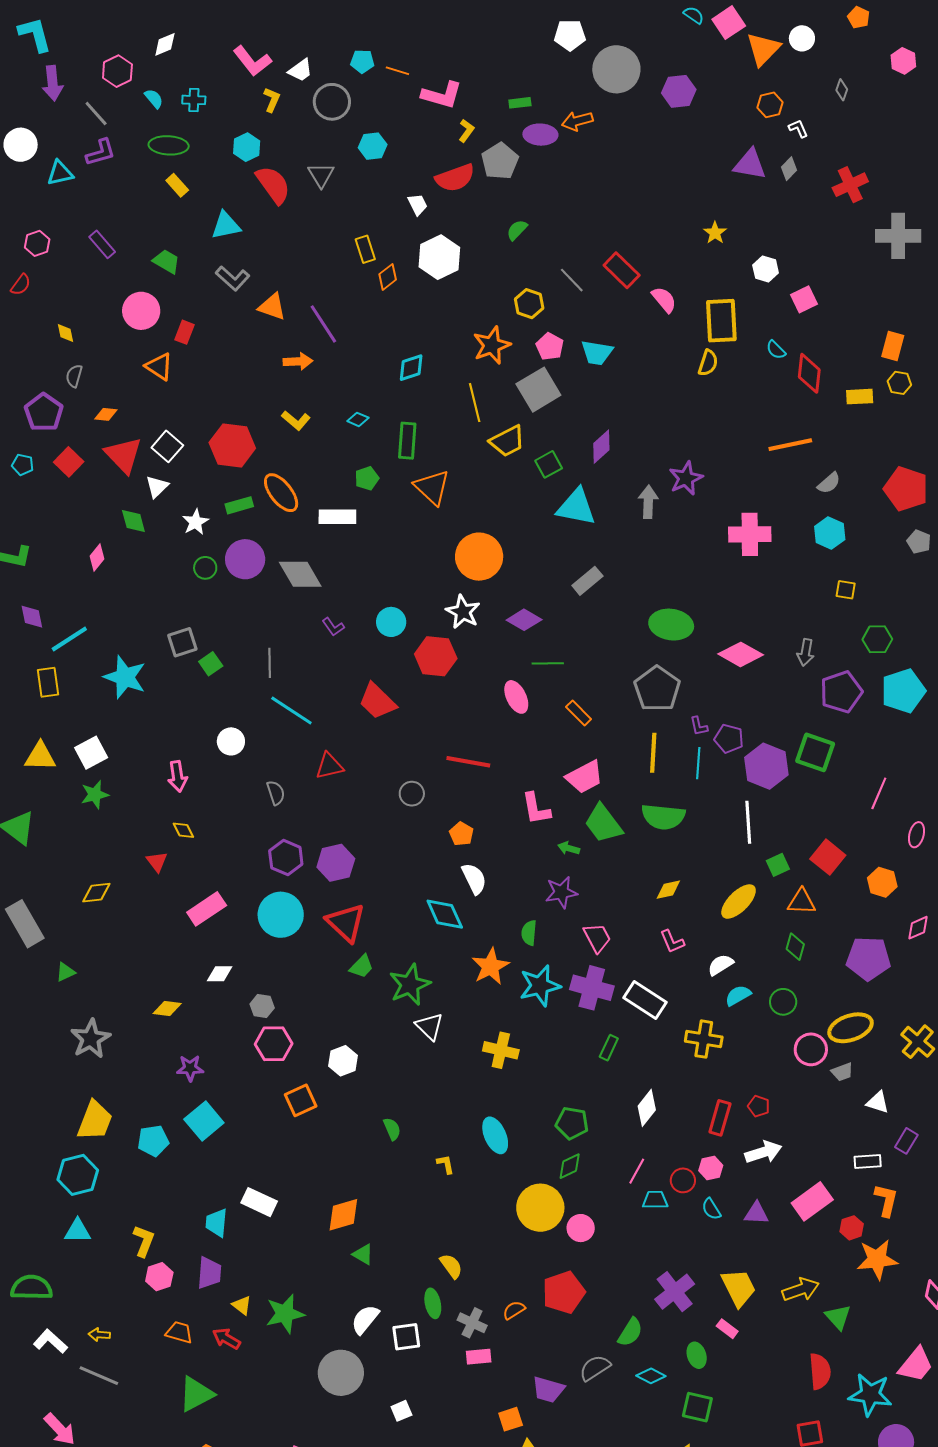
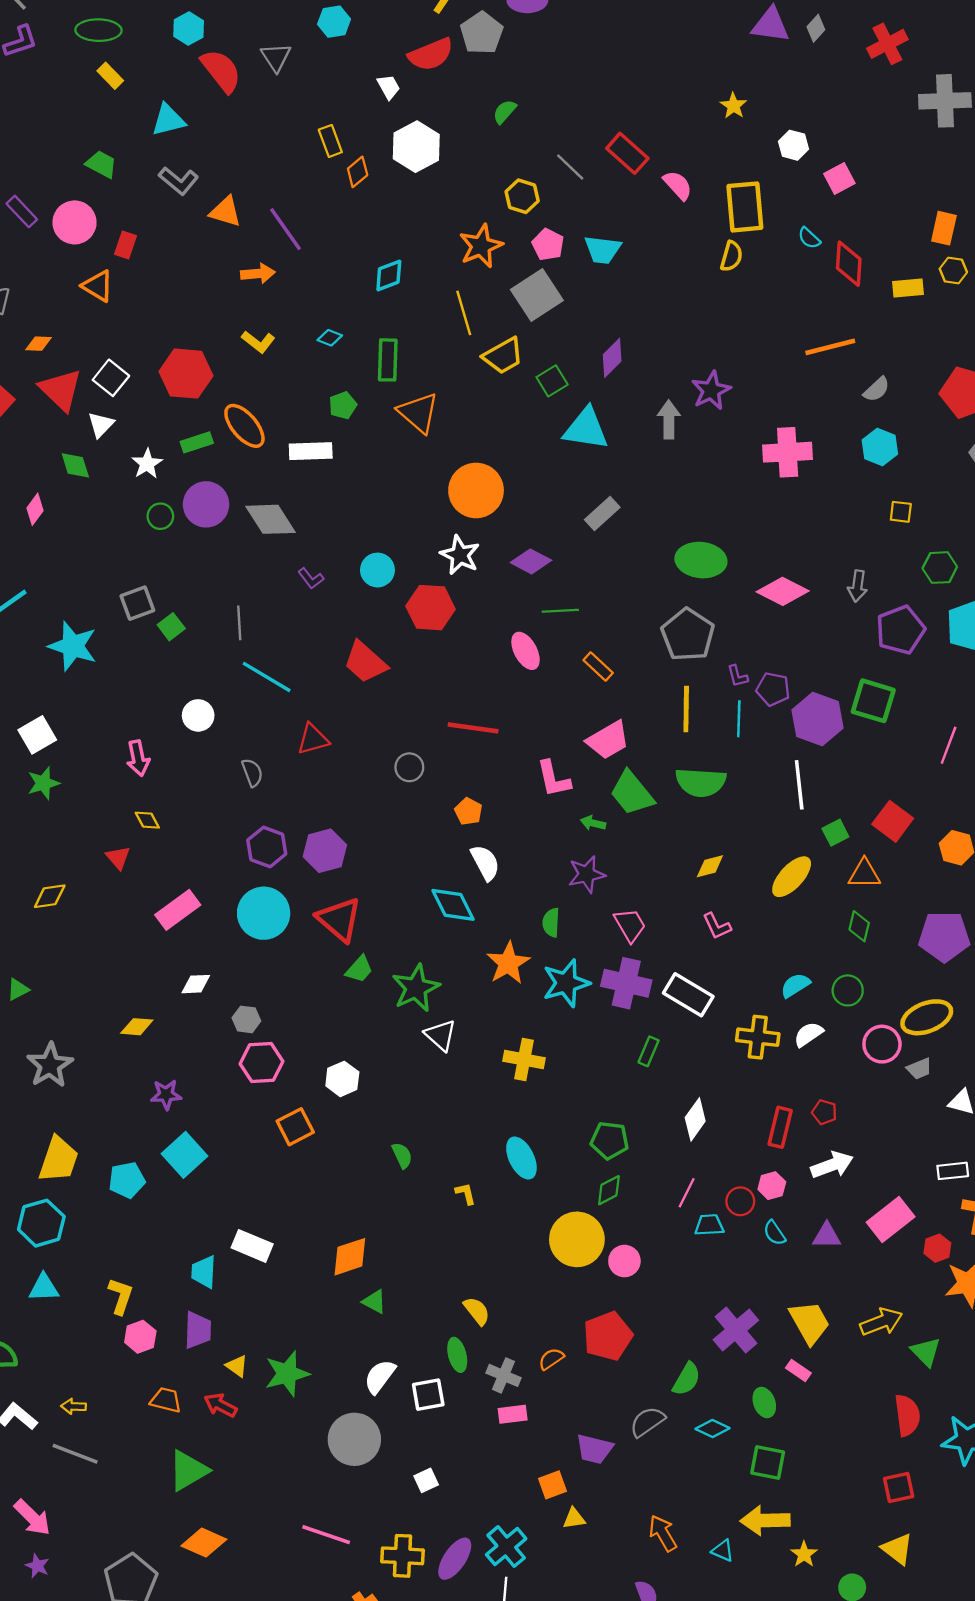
purple rectangle: (102, 244) -> (22, 211), moved
white semicircle: (721, 965) -> (808, 1034), moved

